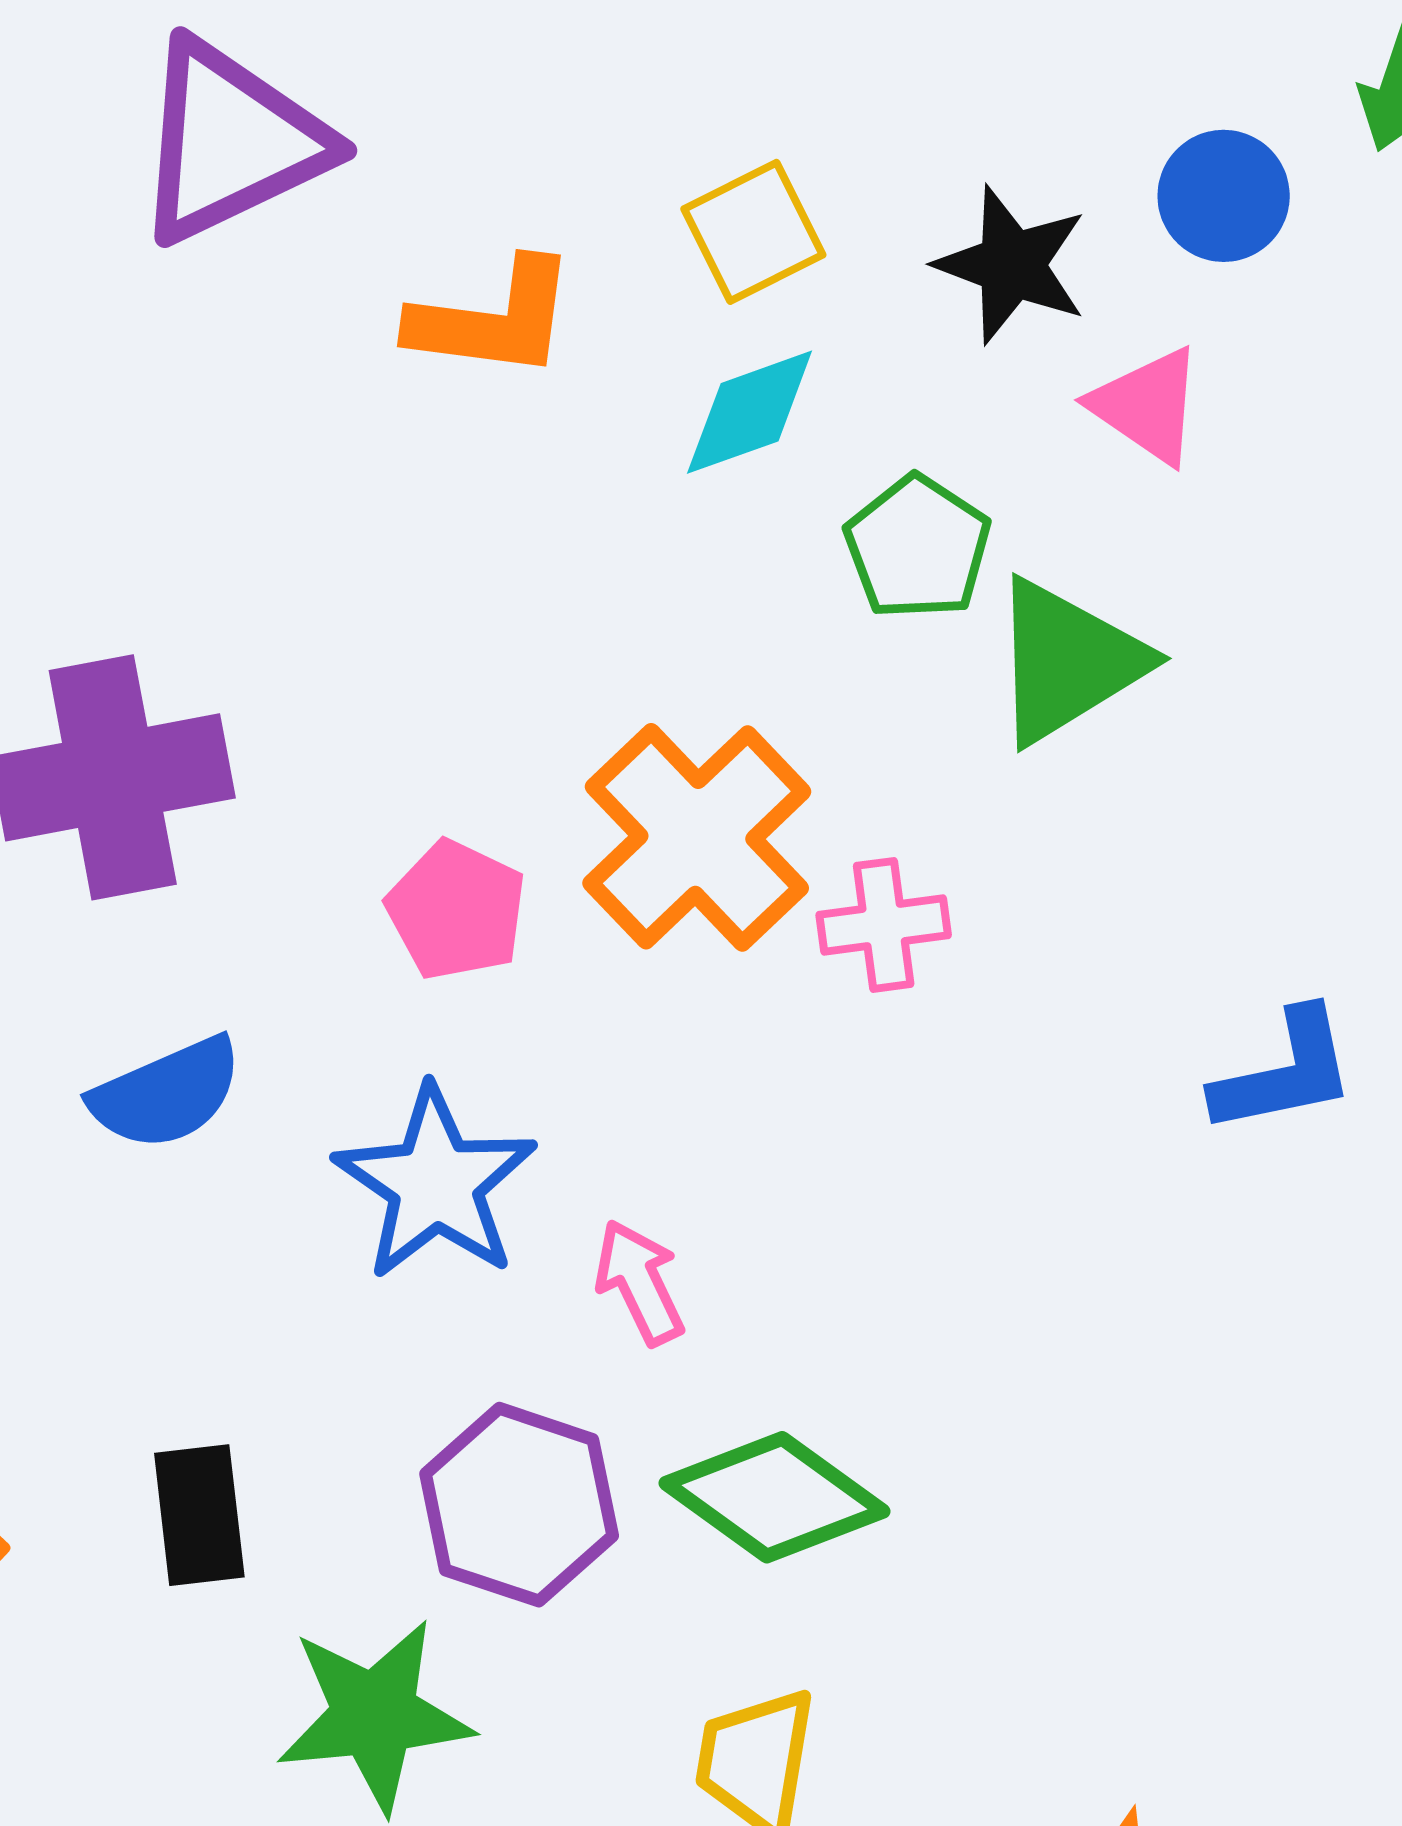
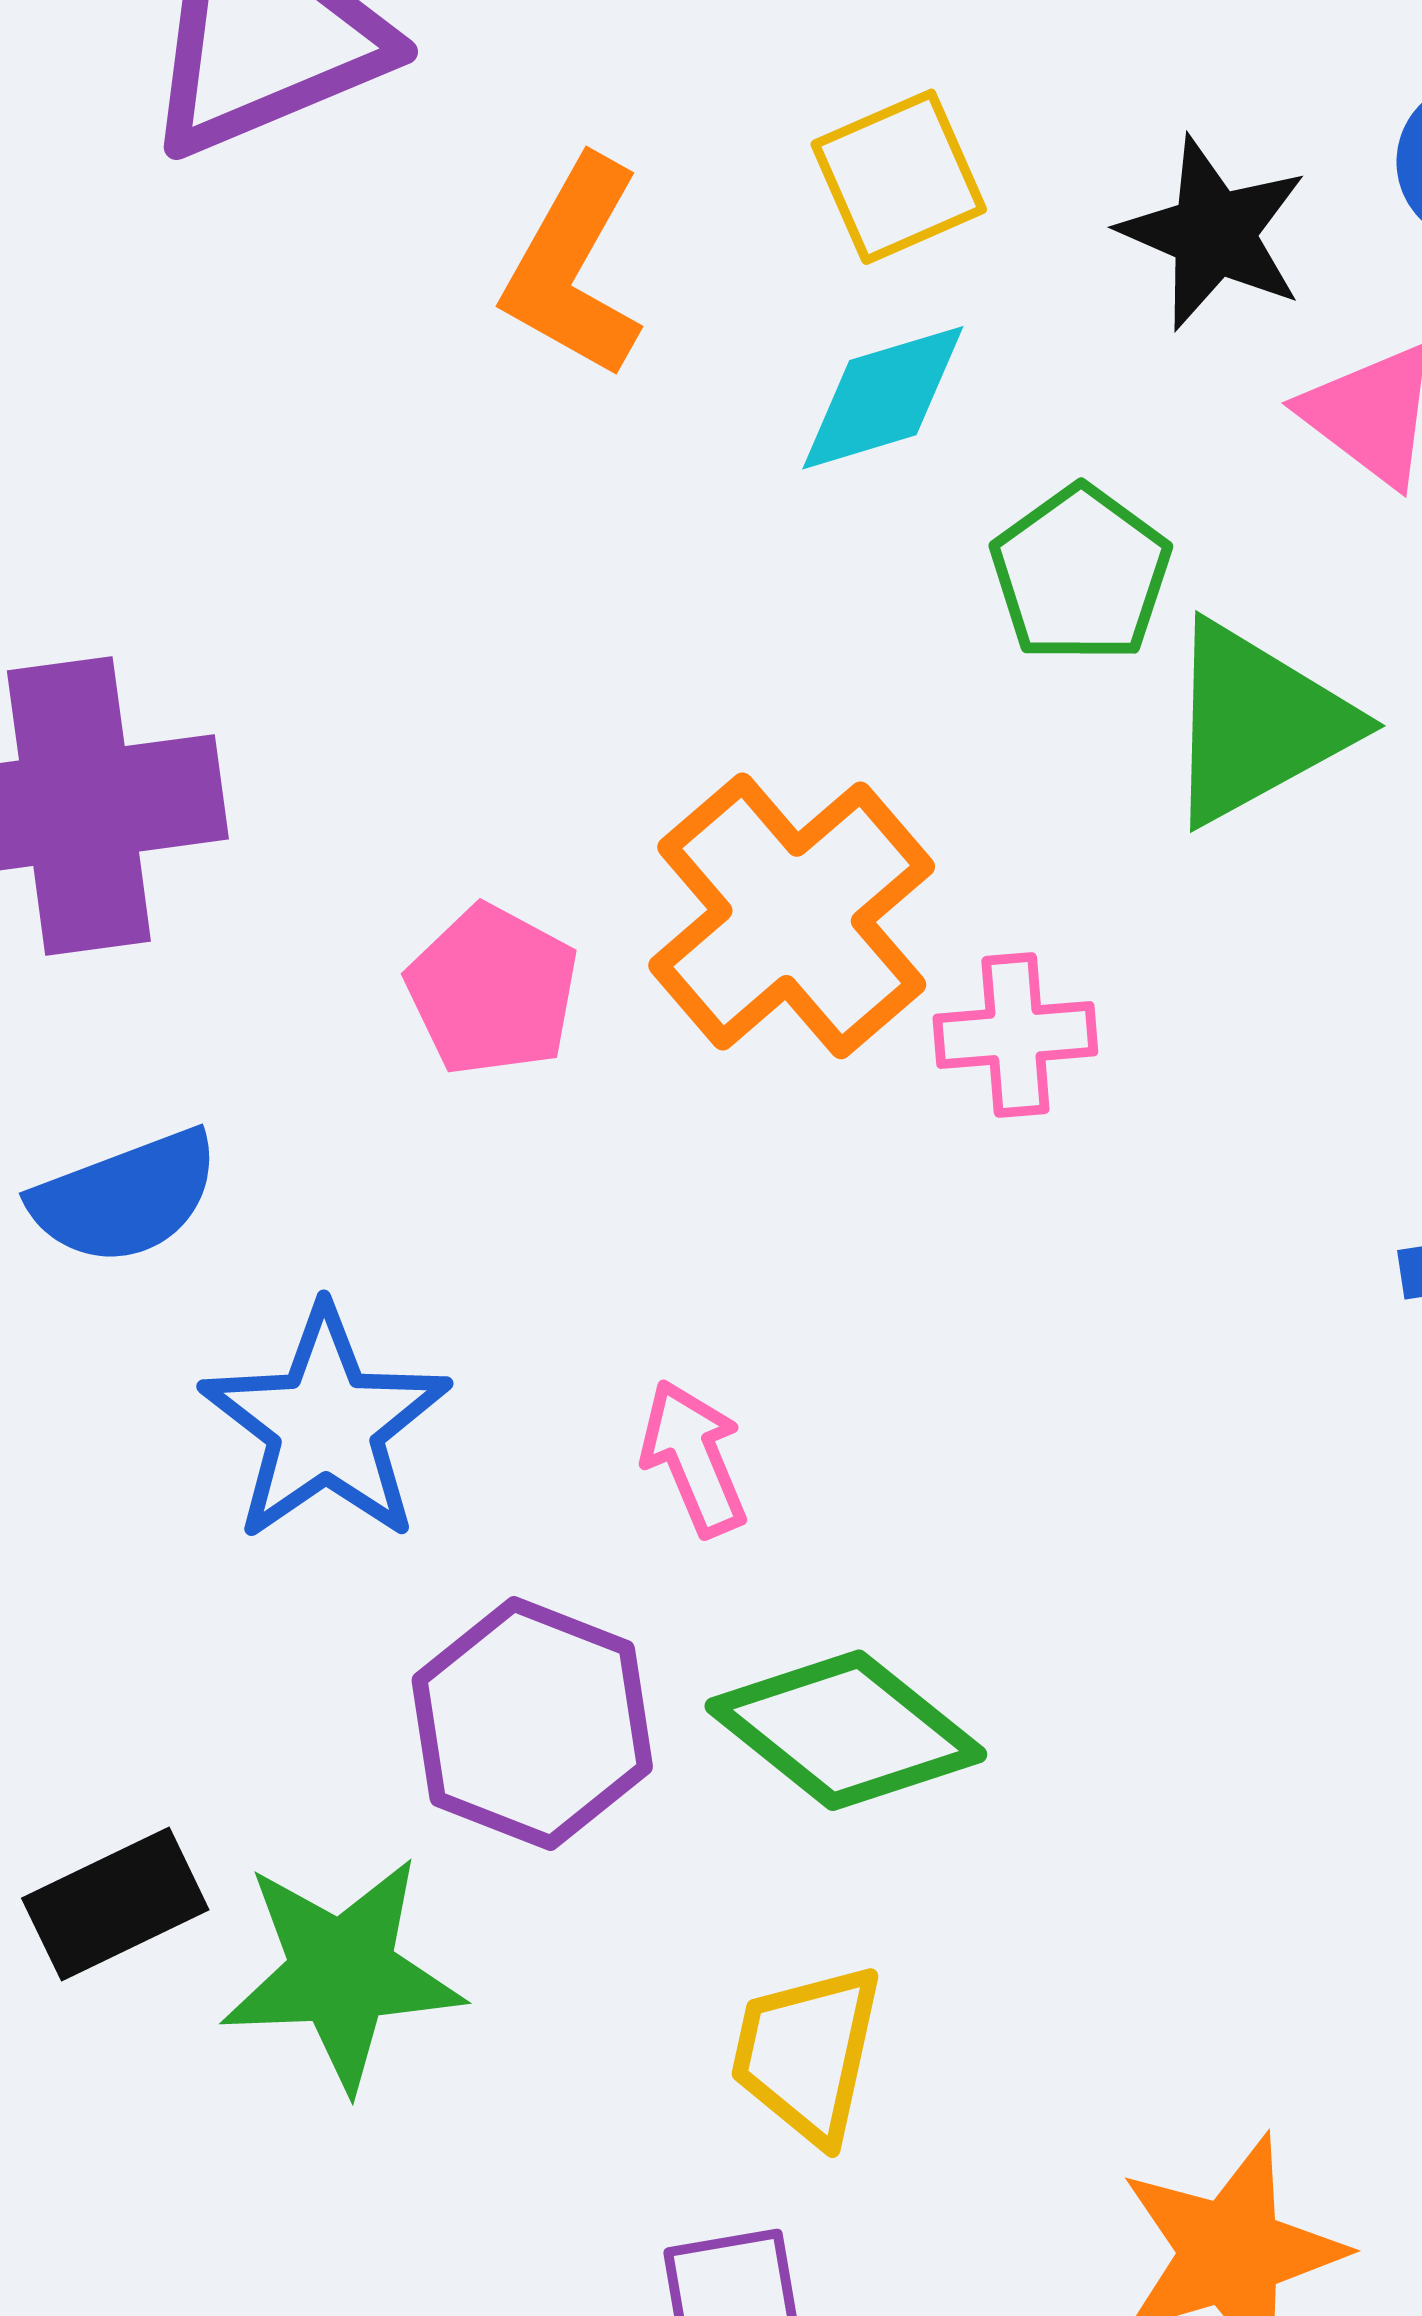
orange L-shape: (493, 319) -> (574, 268), turned 109
blue star: (435, 1183) -> (325, 1425), moved
black rectangle: (199, 1515) -> (115, 1904), moved, turned 68

